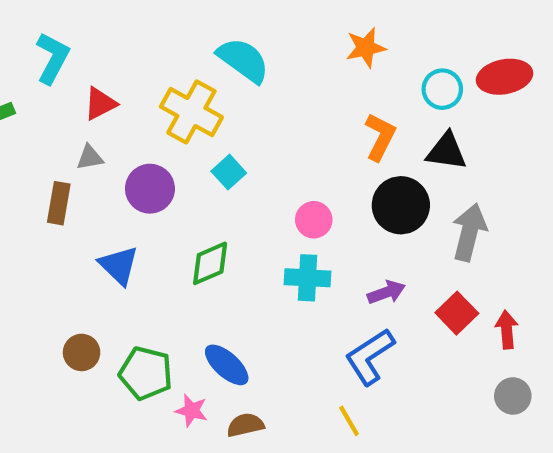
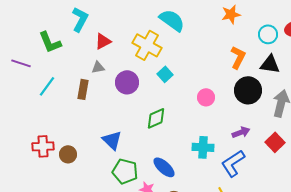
blue triangle: (119, 265) -> (112, 140), moved
cyan cross: (308, 278) -> (203, 147), moved
brown circle: (82, 352) -> (68, 154), moved

